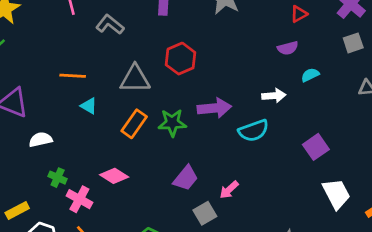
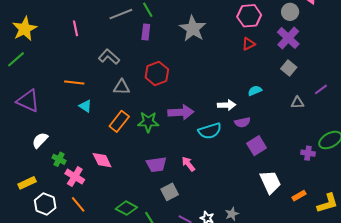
gray L-shape: (110, 25) -> (109, 57), moved
gray square: (353, 43) -> (289, 68), turned -35
purple semicircle: (288, 48) -> (242, 122), moved
gray triangle: (135, 79) -> (122, 87), size x0.7
white semicircle: (41, 140) -> (40, 140), moved, turned -36
pink diamond: (114, 176) -> (102, 160), turned 30
purple trapezoid: (186, 178) -> (156, 165), turned 40
pink arrow: (229, 190) -> (188, 164), moved, turned 91

